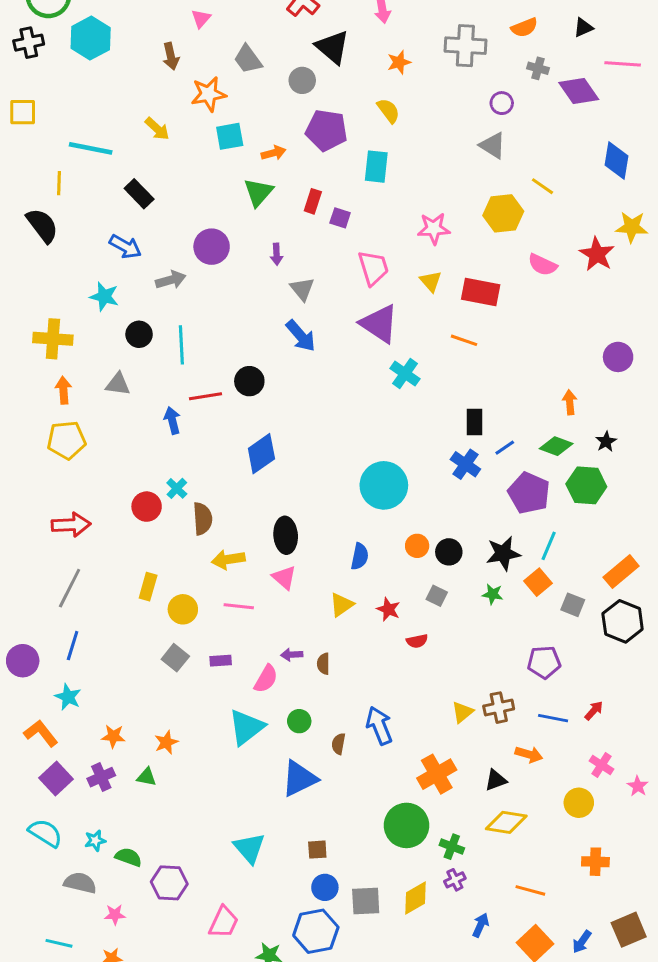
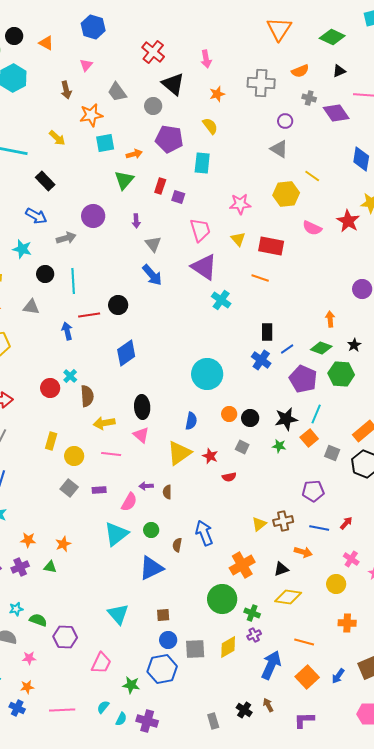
yellow triangle: (342, 605) -> (179, 453), size x1.5
blue arrow: (481, 925) -> (271, 665), size x1.8

